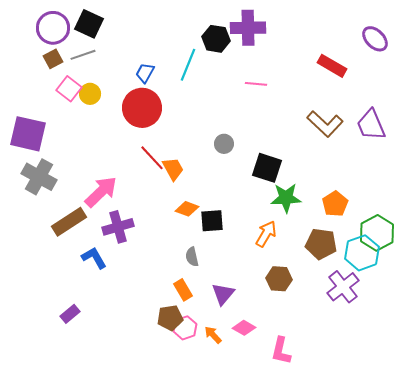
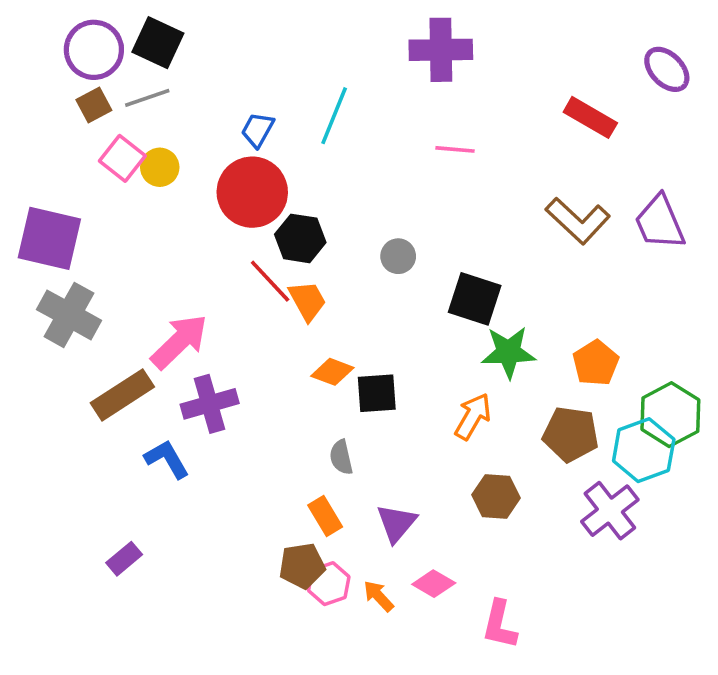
black hexagon: (216, 39) -> (300, 238), moved

